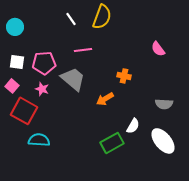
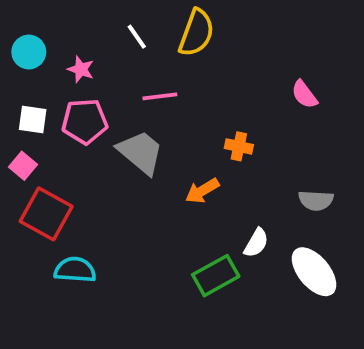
pink star: (42, 89) -> (81, 69), moved

